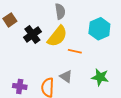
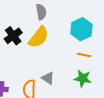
orange line: (75, 51) -> (84, 55), moved

